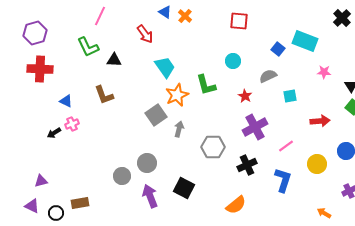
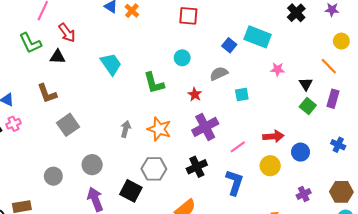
red arrow: (145, 34) -> (67, 33), moved
orange star: (177, 95) -> (159, 129), moved, turned -30
gray square: (156, 115) -> (68, 125), moved
red arrow: (320, 121) -> (273, 136), moved
gray hexagon: (213, 147) -> (154, 169), moved
gray circle: (122, 176) -> (53, 176), moved

